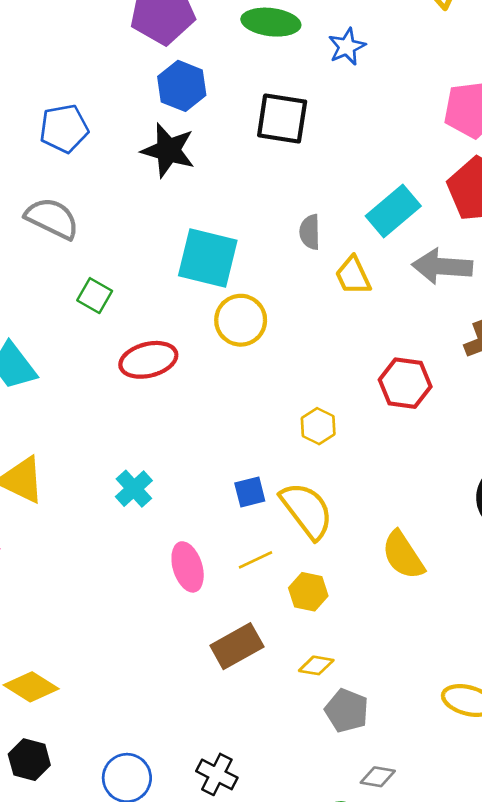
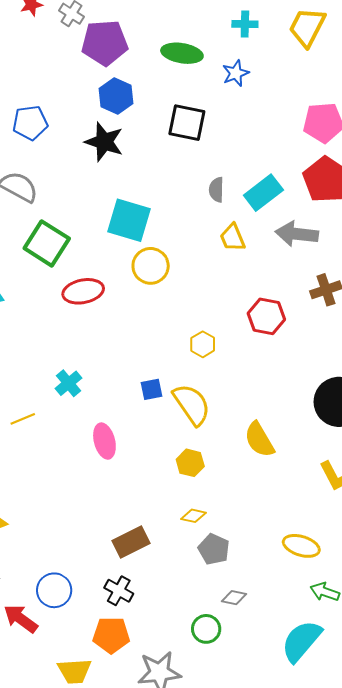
gray semicircle: (310, 232) -> (216, 190), moved
green square: (95, 296) -> (47, 243), size x1.8
yellow line: (256, 560) -> (23, 419), moved
brown rectangle: (237, 646) -> (131, 542), moved

